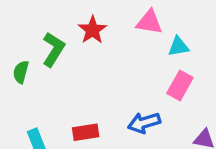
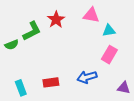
green L-shape: (53, 49) -> (32, 31), turned 30
green semicircle: (21, 72) -> (12, 45), turned -128

